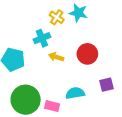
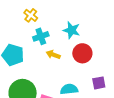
cyan star: (78, 13) -> (72, 30), moved
yellow cross: (57, 17) -> (31, 15), moved

